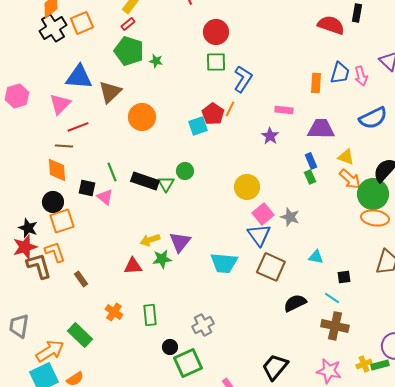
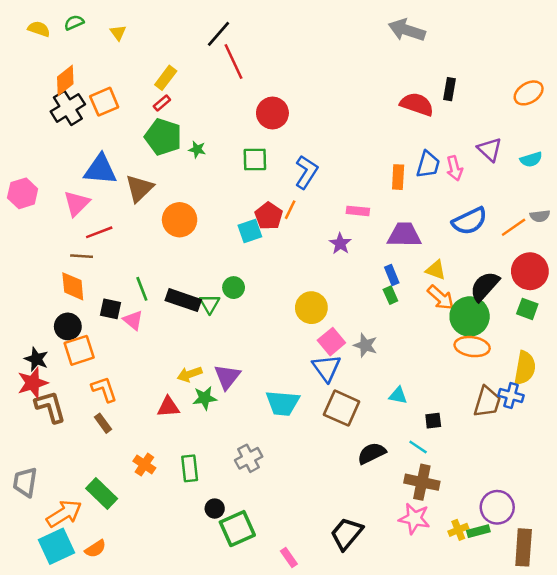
green square: (216, 62) -> (255, 159), moved
orange L-shape: (55, 252) -> (104, 389), moved
gray cross: (203, 325) -> (249, 458), moved
pink star: (329, 371) -> (414, 519), moved

